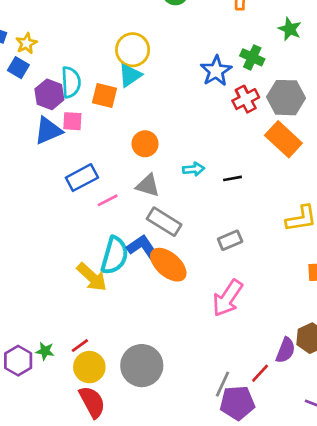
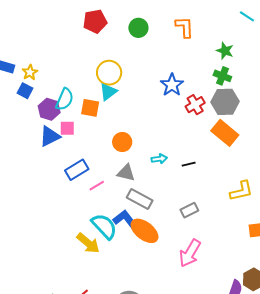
green cross: (252, 57) -> (222, 76), moved
cyan semicircle: (71, 82) -> (65, 99), turned 30
cyan semicircle: (114, 255) -> (104, 226), turned -56

